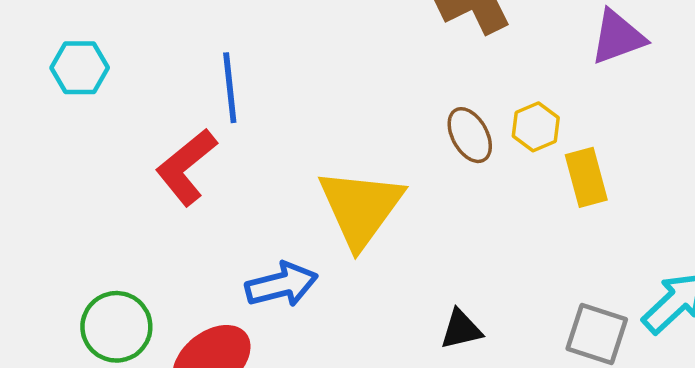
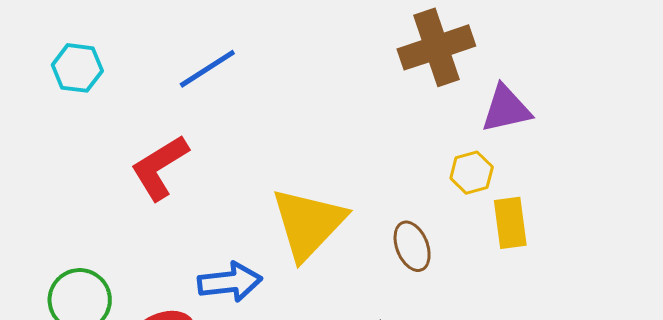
purple triangle: (618, 37) -> (506, 109), moved
blue line: (230, 88) -> (207, 69), moved, turned 56
brown ellipse: (470, 135) -> (412, 246), moved

